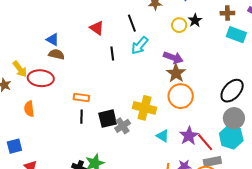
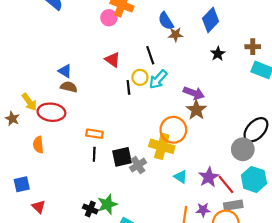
yellow circle: (179, 25) -> (140, 77), moved
orange circle: (181, 96) -> (173, 130), moved
gray circle: (234, 118) -> (243, 149), moved

